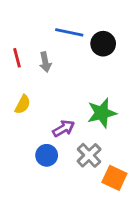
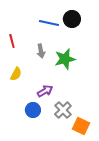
black circle: (103, 44) -> (72, 19), moved
gray arrow: (45, 62) -> (41, 51), moved
green star: (102, 113) -> (65, 59), moved

